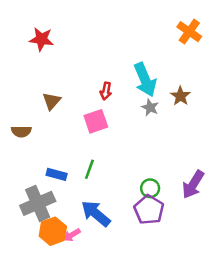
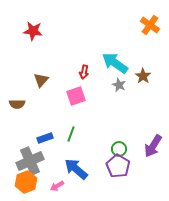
cyan arrow: (145, 80) -> (115, 63), turned 148
blue rectangle: (57, 174) -> (45, 138), turned -35
orange hexagon: (53, 231) -> (26, 182), moved

